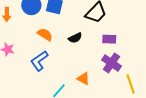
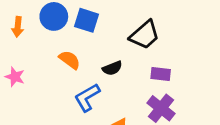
blue L-shape: (39, 61) -> (87, 97), moved

